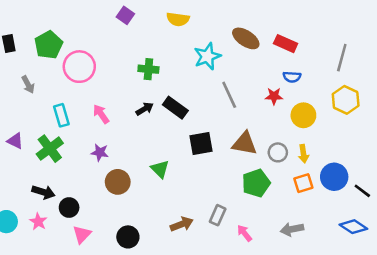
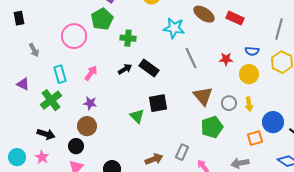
green pentagon: (49, 45) -> (102, 19), moved
cyan star: (207, 56) -> (174, 28), turned 30
blue semicircle: (292, 77) -> (252, 51), moved
pink arrow: (101, 114) -> (91, 73), turned 70
purple triangle: (15, 141) -> (23, 84), moved
black square: (201, 143) -> (158, 103), moved
brown triangle: (245, 143) -> (203, 96), turned 40
brown circle: (118, 182) -> (87, 126), moved
orange square: (303, 183) -> (255, 138), moved
black circle: (69, 208) -> (76, 146), moved

